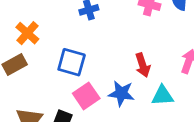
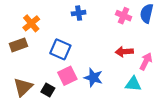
red arrow: (143, 65) -> (124, 52), moved, turned 96
cyan triangle: (162, 96) -> (133, 84), moved

